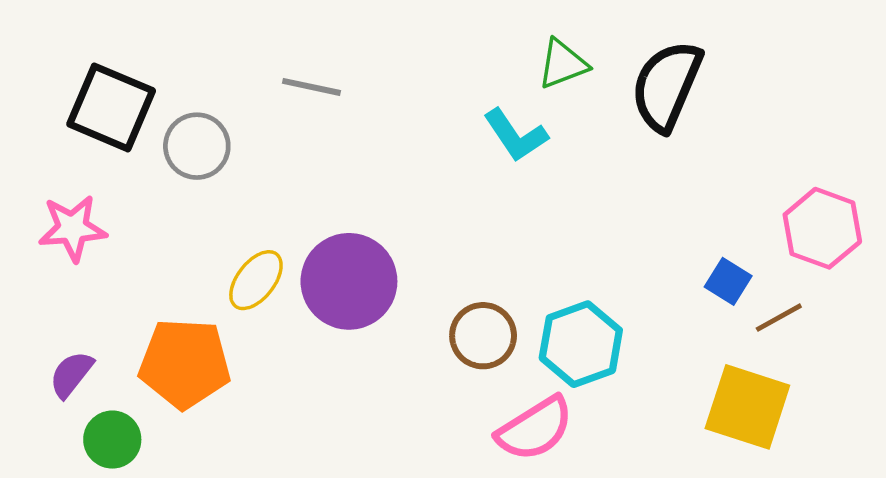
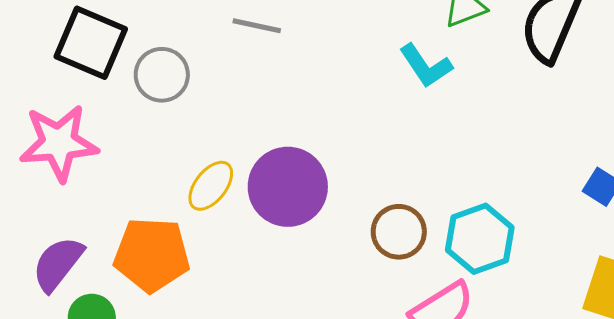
pink star: (72, 228) -> (59, 143), size x1.4
purple semicircle: (71, 374) -> (58, 264), size x1.4

